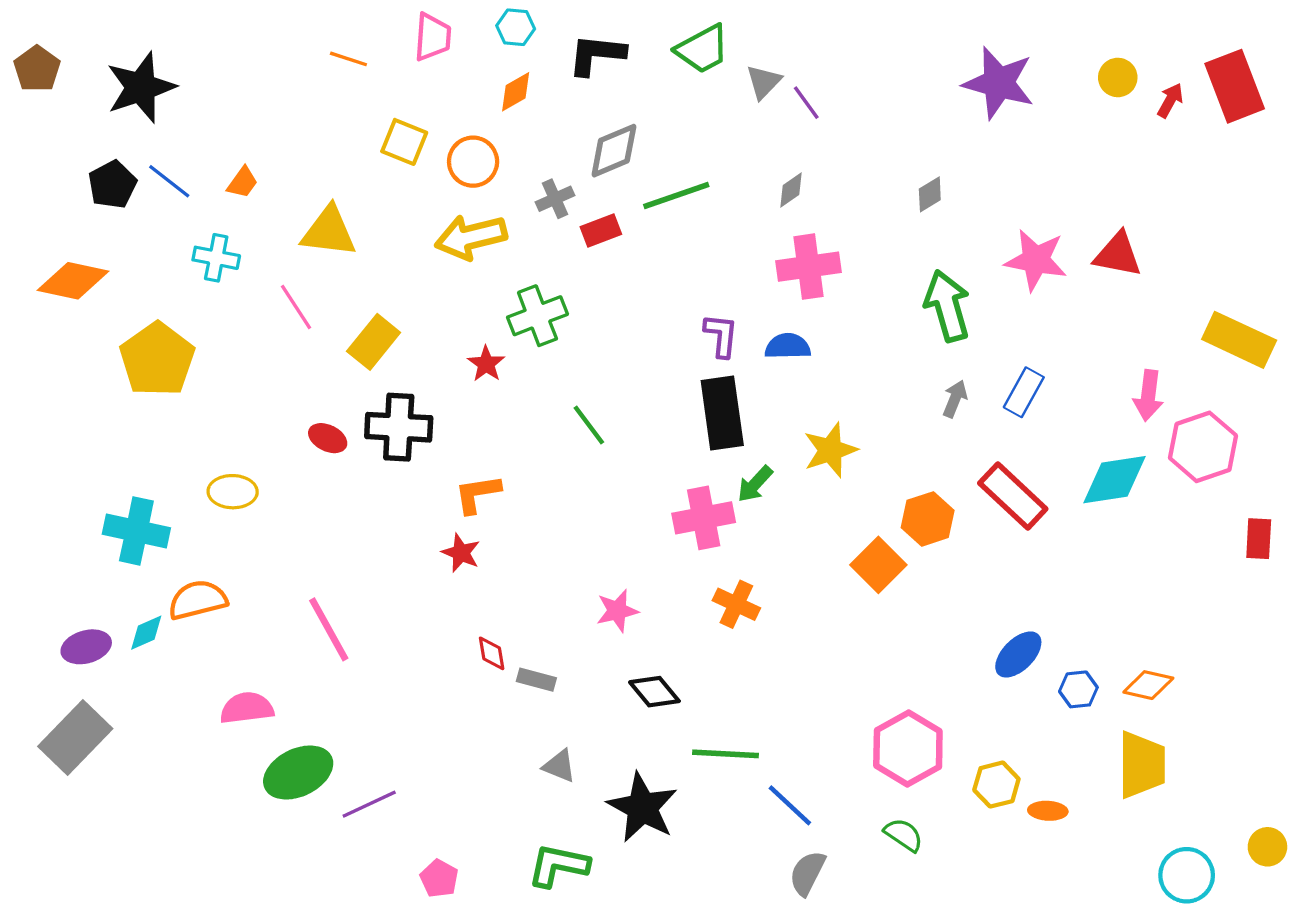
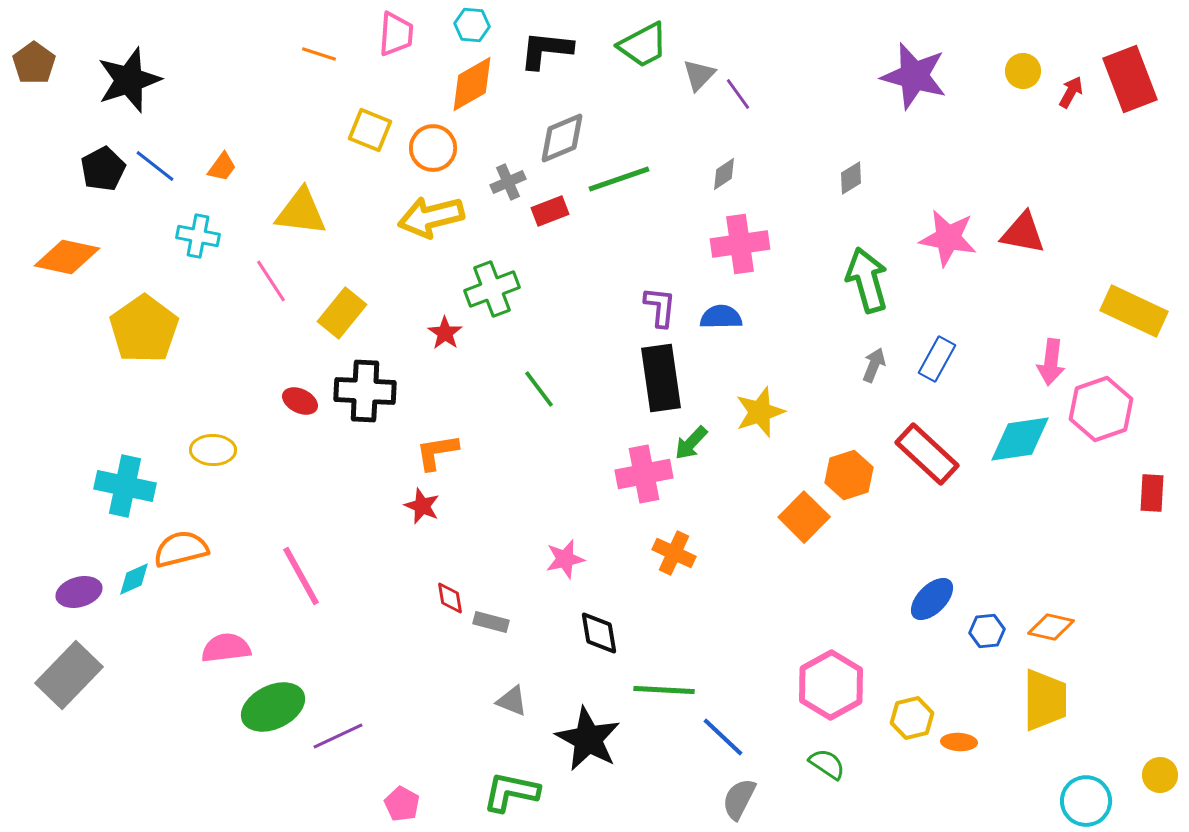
orange diamond: (516, 92) -> (472, 84), size x1.5
black diamond: (654, 692) -> (599, 633), turned 30

